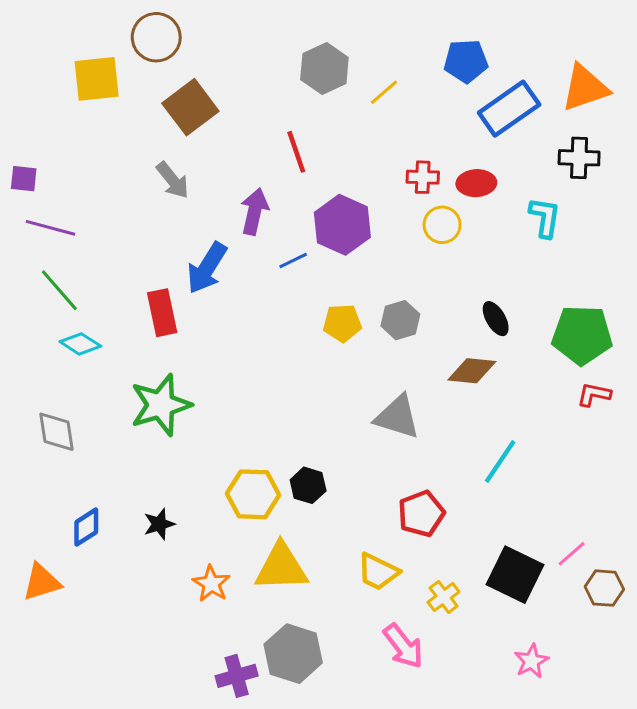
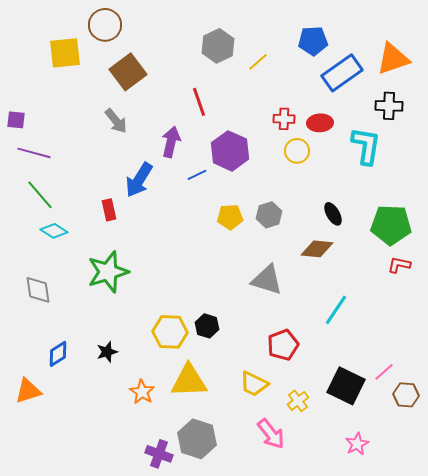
cyan L-shape: (545, 217) -> (366, 146), size x1.4
red rectangle: (162, 313) -> (109, 210), size x0.7
purple cross: (237, 676) -> (159, 454), turned 36

